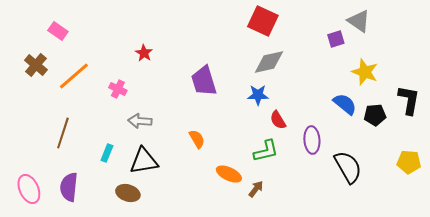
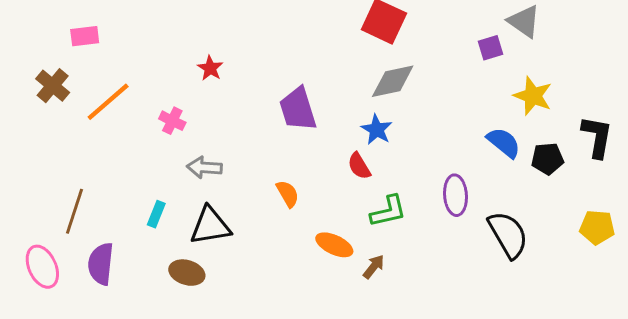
pink rectangle: (58, 31) -> (85, 36), turned -42
blue star: (258, 95) -> (377, 129), turned 30
red semicircle: (278, 120) -> (359, 166), moved
brown line: (63, 133) -> (74, 211), moved

